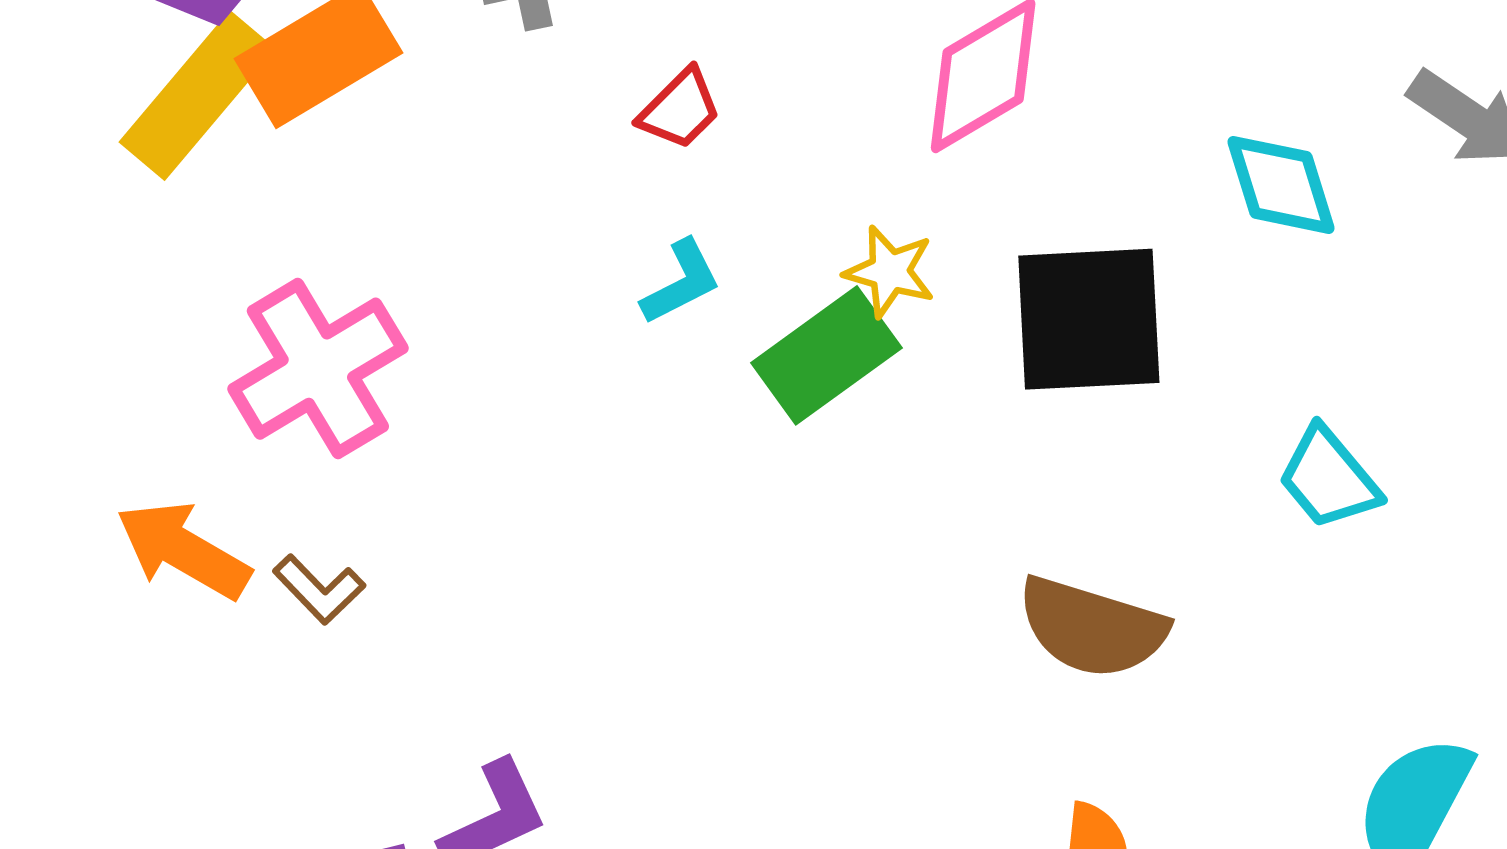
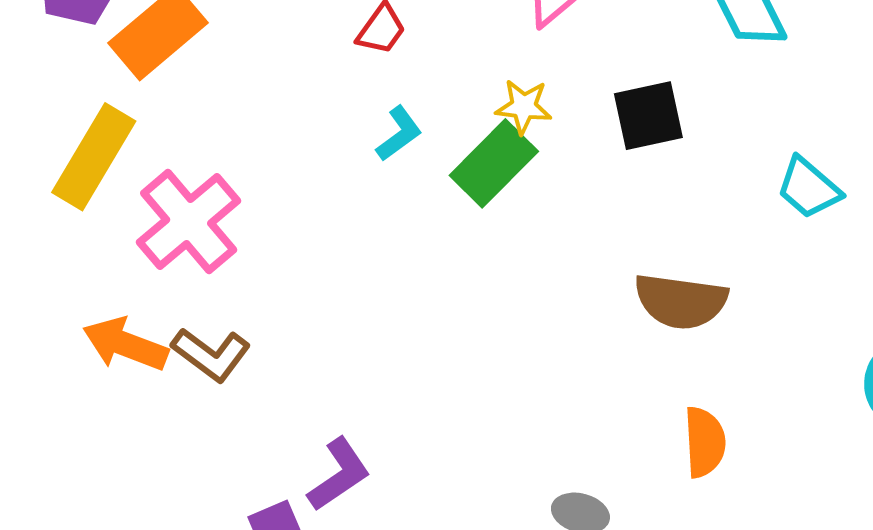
yellow rectangle: (197, 95) -> (94, 157), moved
black square: (1089, 319) -> (648, 116), size x0.7
brown L-shape: (319, 589) -> (211, 354), size x1.4

